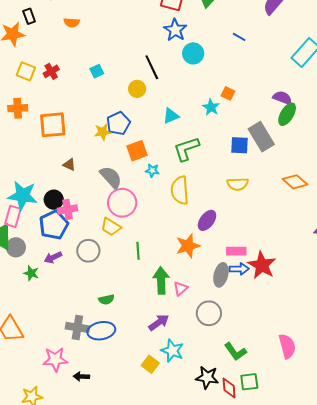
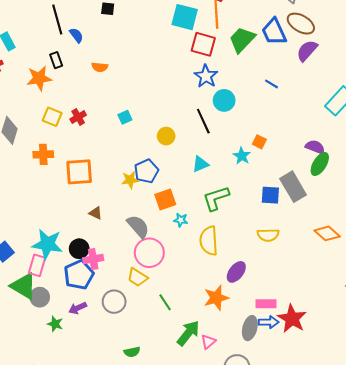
black line: (152, 67) -> (203, 121), moved
green line: (138, 251) -> (165, 302), turned -30
green arrow: (161, 281) -> (188, 333), turned 40

